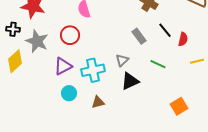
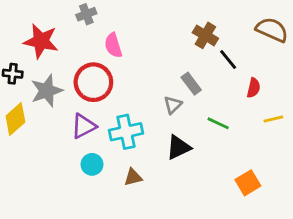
black line: (165, 30) -> (228, 60), moved
red circle: (70, 35) -> (93, 82), size x1.4
gray star: (37, 41) -> (47, 91), turned 30
gray triangle: (122, 60) -> (173, 105), moved

